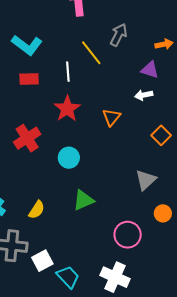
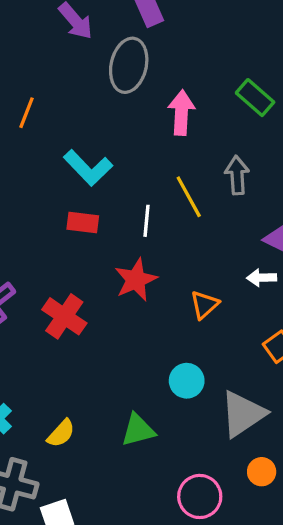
gray arrow: (119, 35) -> (237, 175), turned -40
red cross: (27, 138) -> (64, 316), turned -32
cyan circle: (69, 158) -> (187, 381), moved
gray triangle: (146, 180) -> (243, 414), size x1.4

